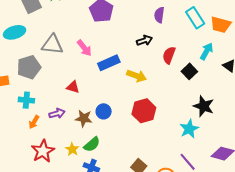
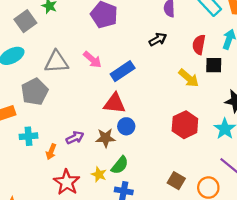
red semicircle: (169, 55) -> (199, 45), moved
black square: (189, 71) -> (214, 65), turned -35
yellow arrow: (137, 76) -> (189, 78), moved, turned 30
red triangle: (73, 87) -> (115, 103), moved, size x1.5
cyan cross: (26, 100) -> (29, 136), moved
red hexagon: (144, 111) -> (185, 125), moved

